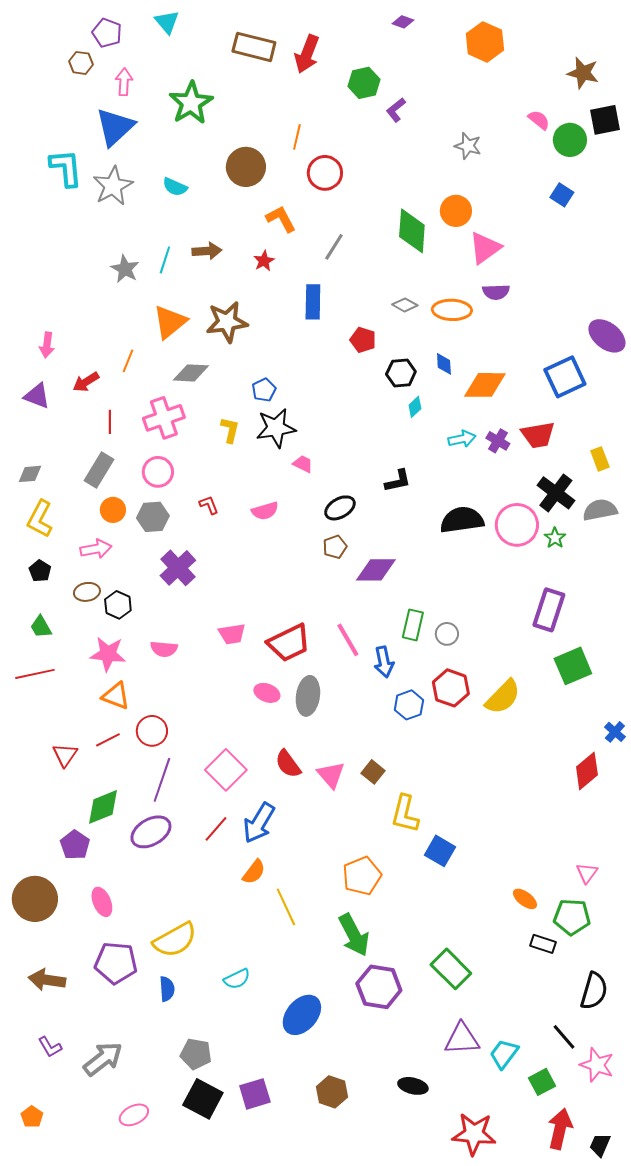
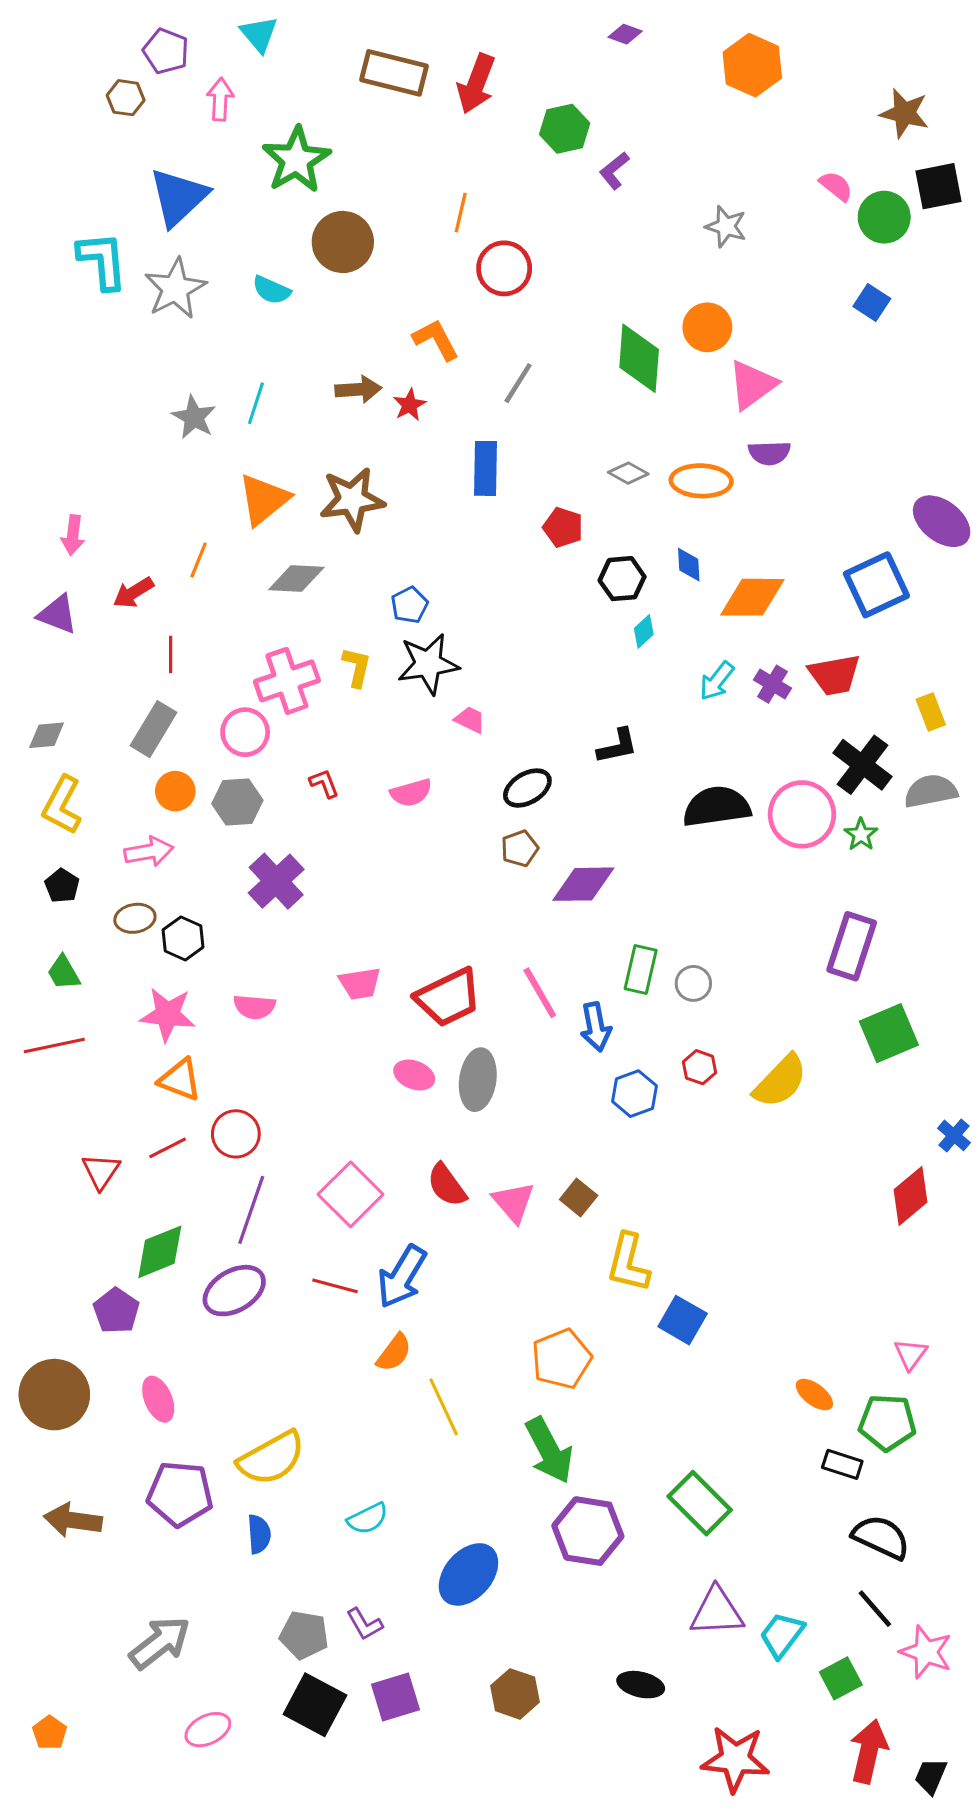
pink arrow: (124, 82) -> (220, 99), moved
brown circle: (246, 167) -> (343, 242), moved
brown arrow: (207, 251) -> (358, 389), moved
pink cross: (164, 418) -> (287, 681), moved
cyan arrow: (462, 439) -> (717, 681), turned 140
red hexagon: (451, 688) -> (700, 1067), size x0.6
red line: (216, 829) -> (335, 1286), turned 64
black semicircle: (594, 991) -> (881, 1537), moved, turned -81
purple L-shape: (50, 1047) -> (365, 1624), moved

